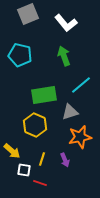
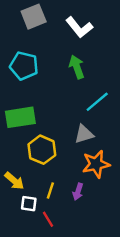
green rectangle: (44, 95) -> (20, 117), moved
purple arrow: (65, 160) -> (78, 192), turned 40
red line: (40, 183) -> (48, 219), turned 40

